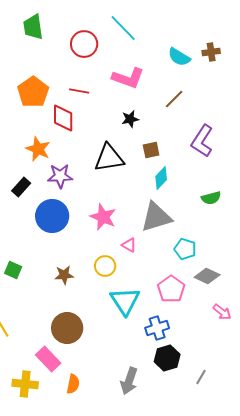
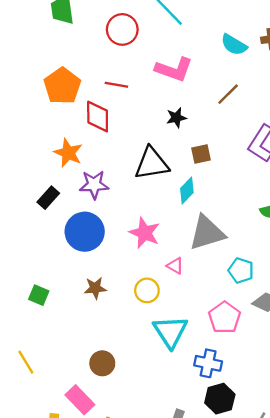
cyan diamond: (161, 178) -> (187, 191), moved
brown star: (64, 275) -> (95, 288), moved
brown circle: (67, 328) -> (102, 363), size x0.7
blue cross: (157, 328) -> (208, 363), turned 30

